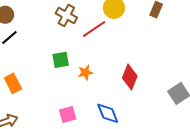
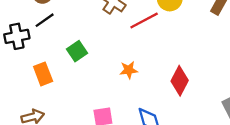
green square: (61, 60) -> (77, 51), moved, turned -30

